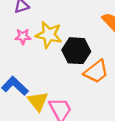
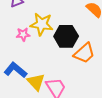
pink star: (23, 36) -> (23, 34), moved

